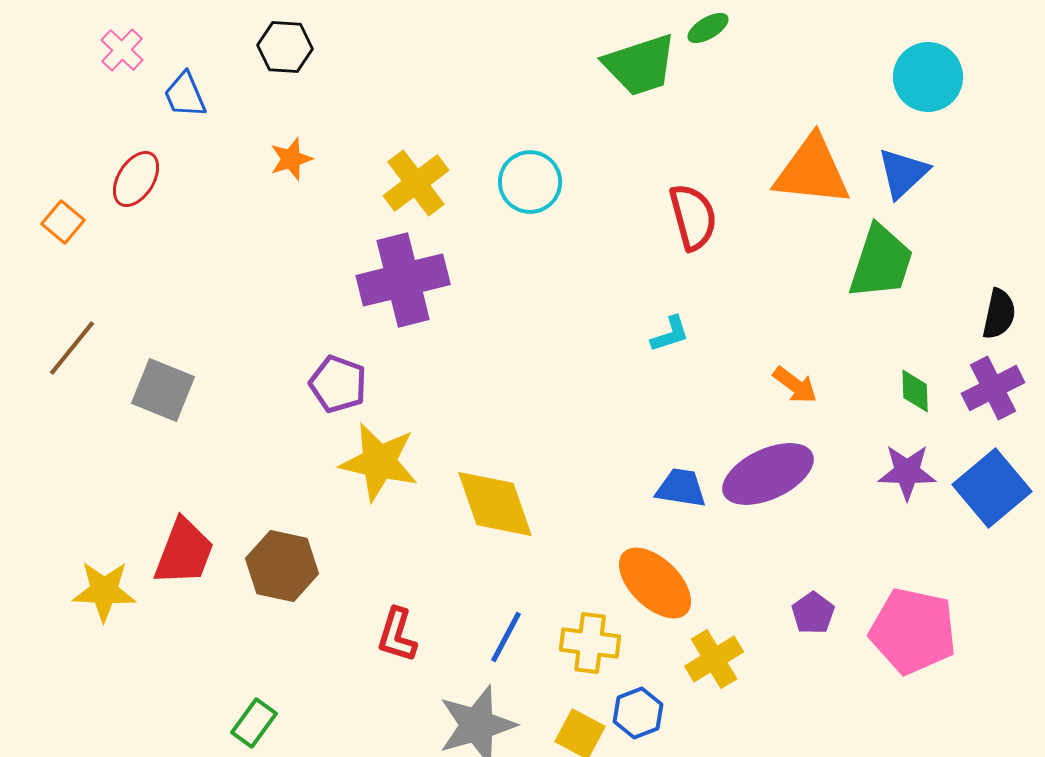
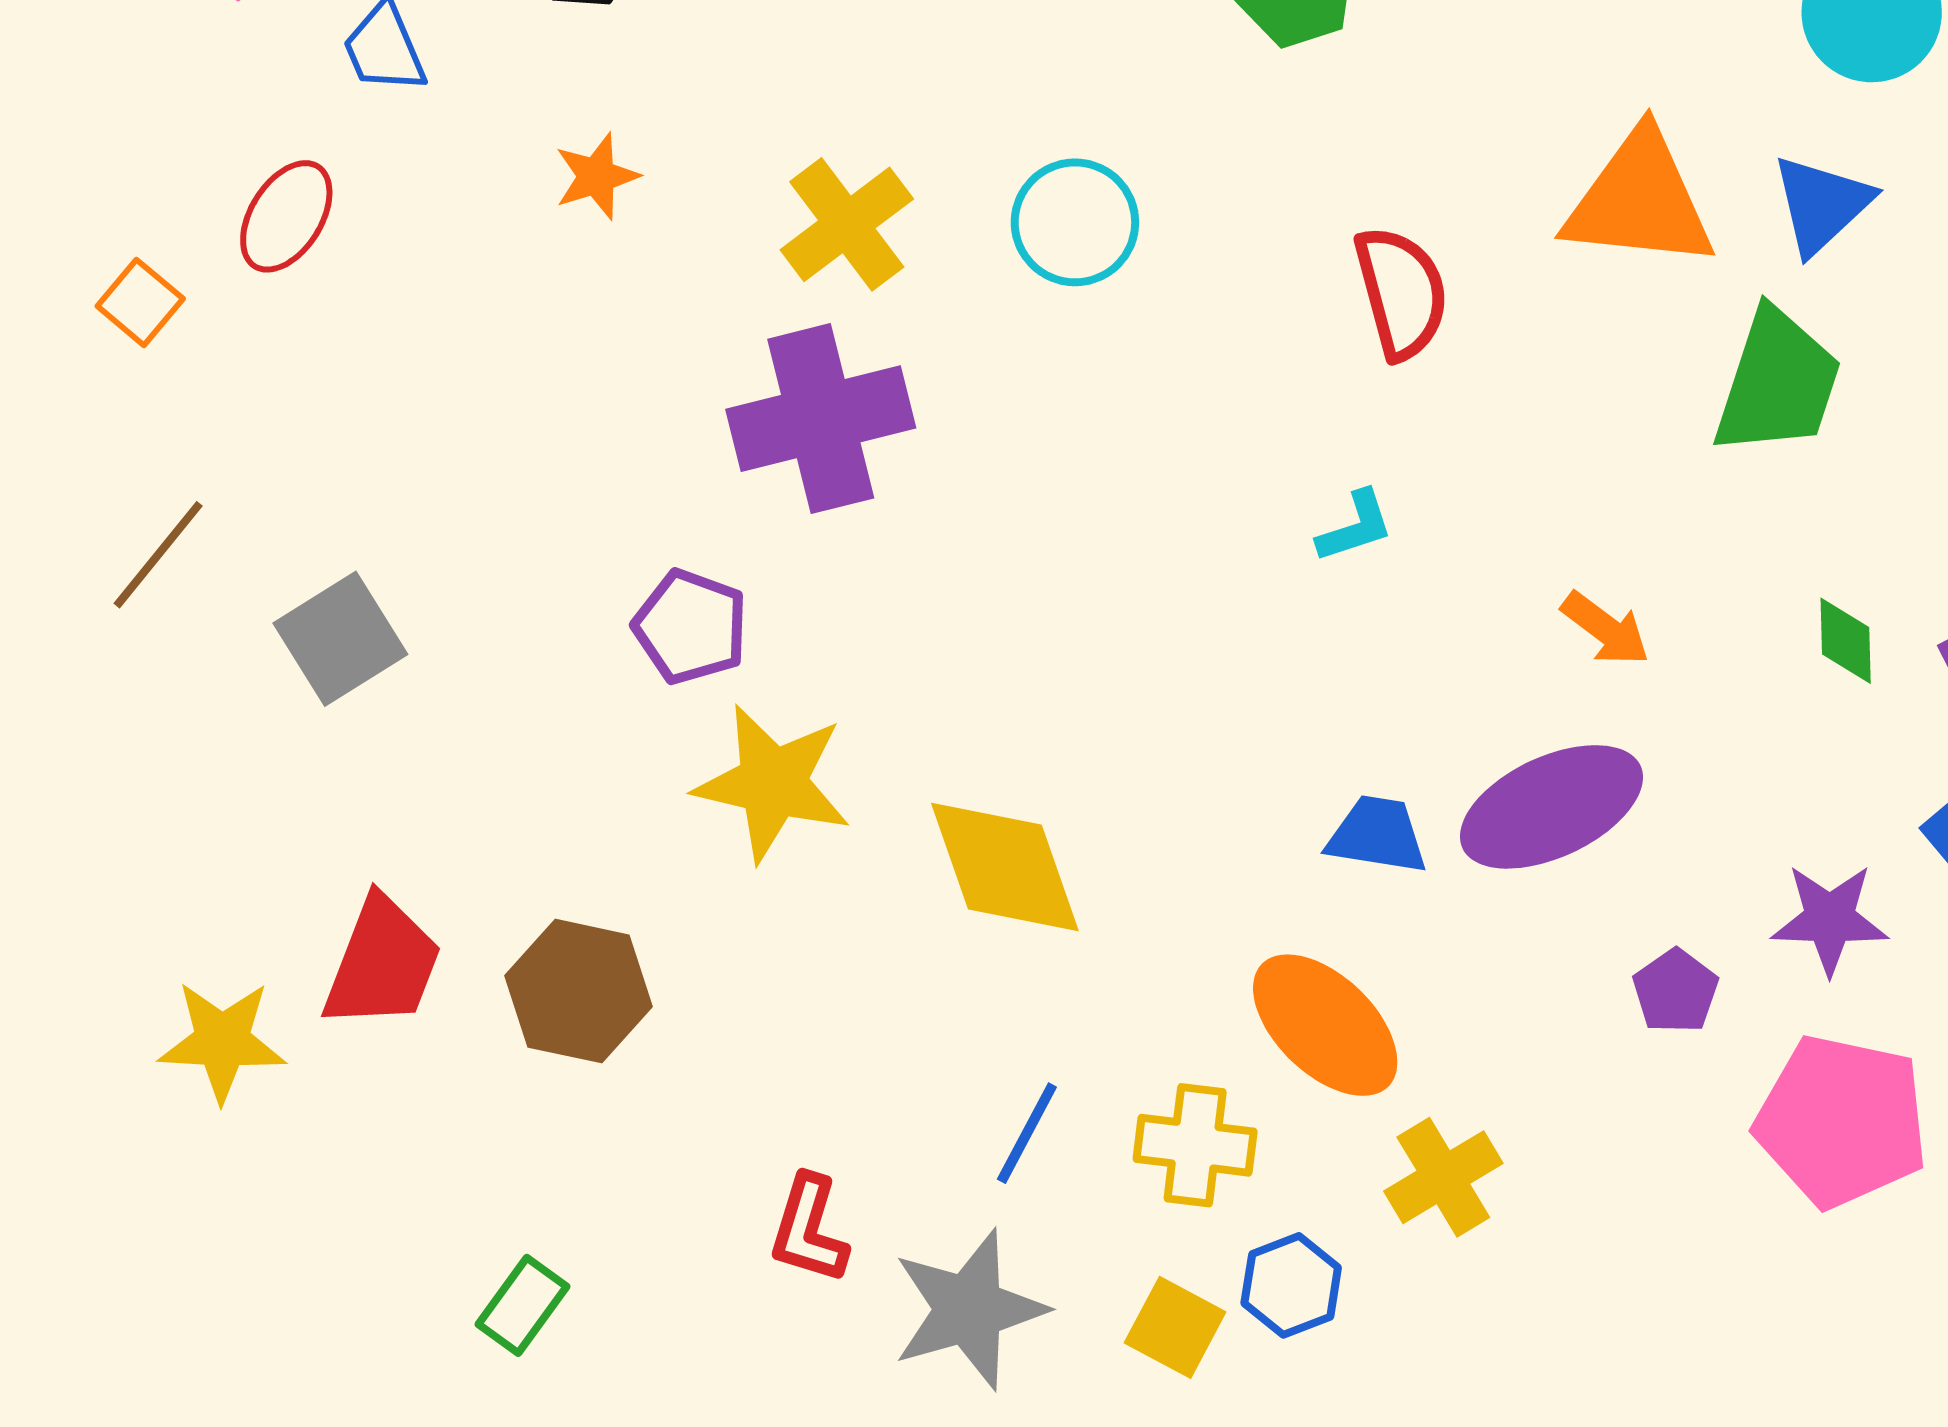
gray square: (163, 390) -> (340, 639), turned 36
purple star: (907, 472) -> (1830, 919), moved
purple pentagon: (813, 613) -> (1676, 991), moved
red L-shape: (397, 635) -> (809, 1229), moved

